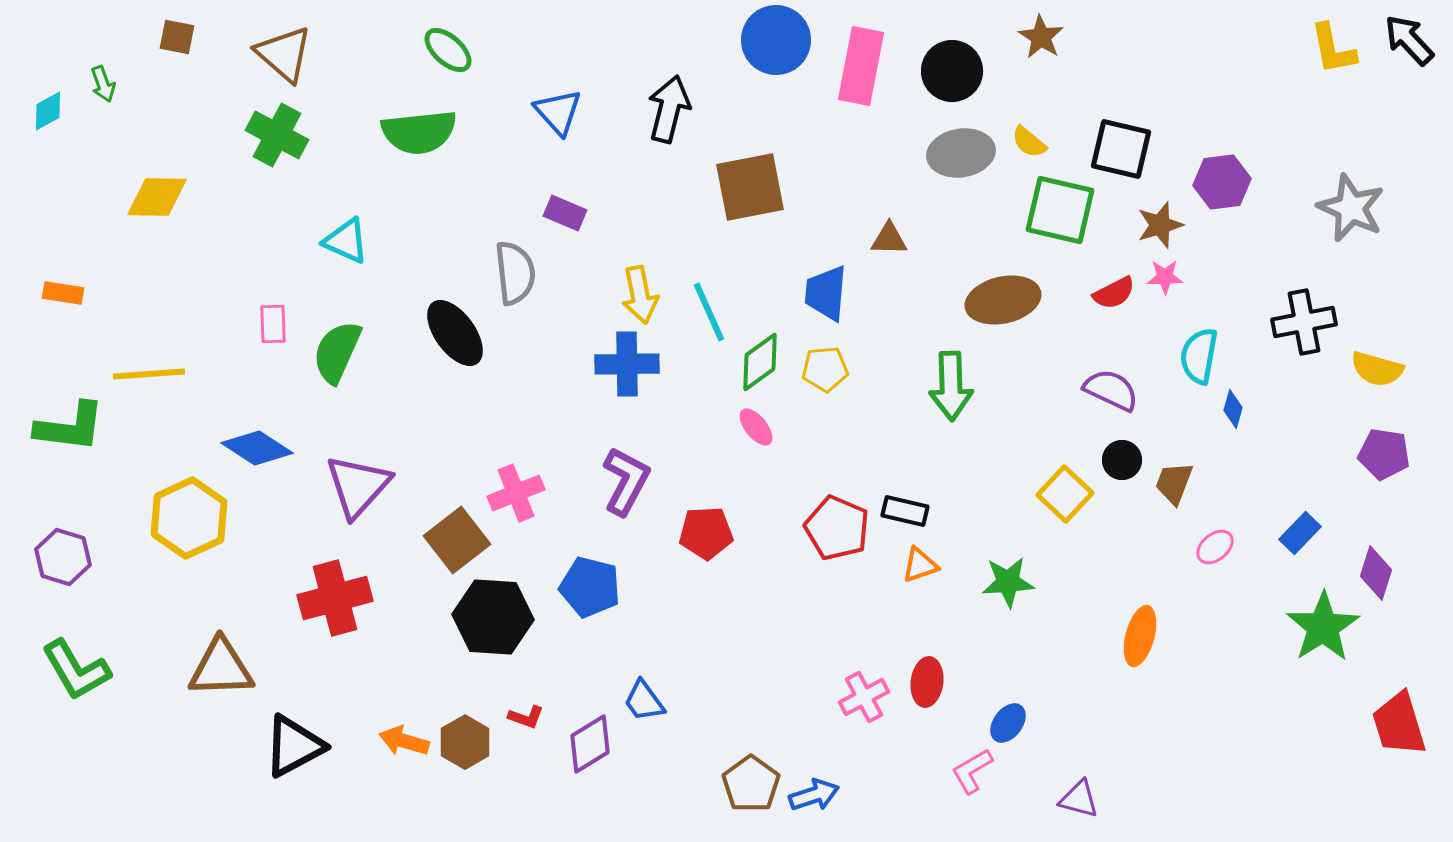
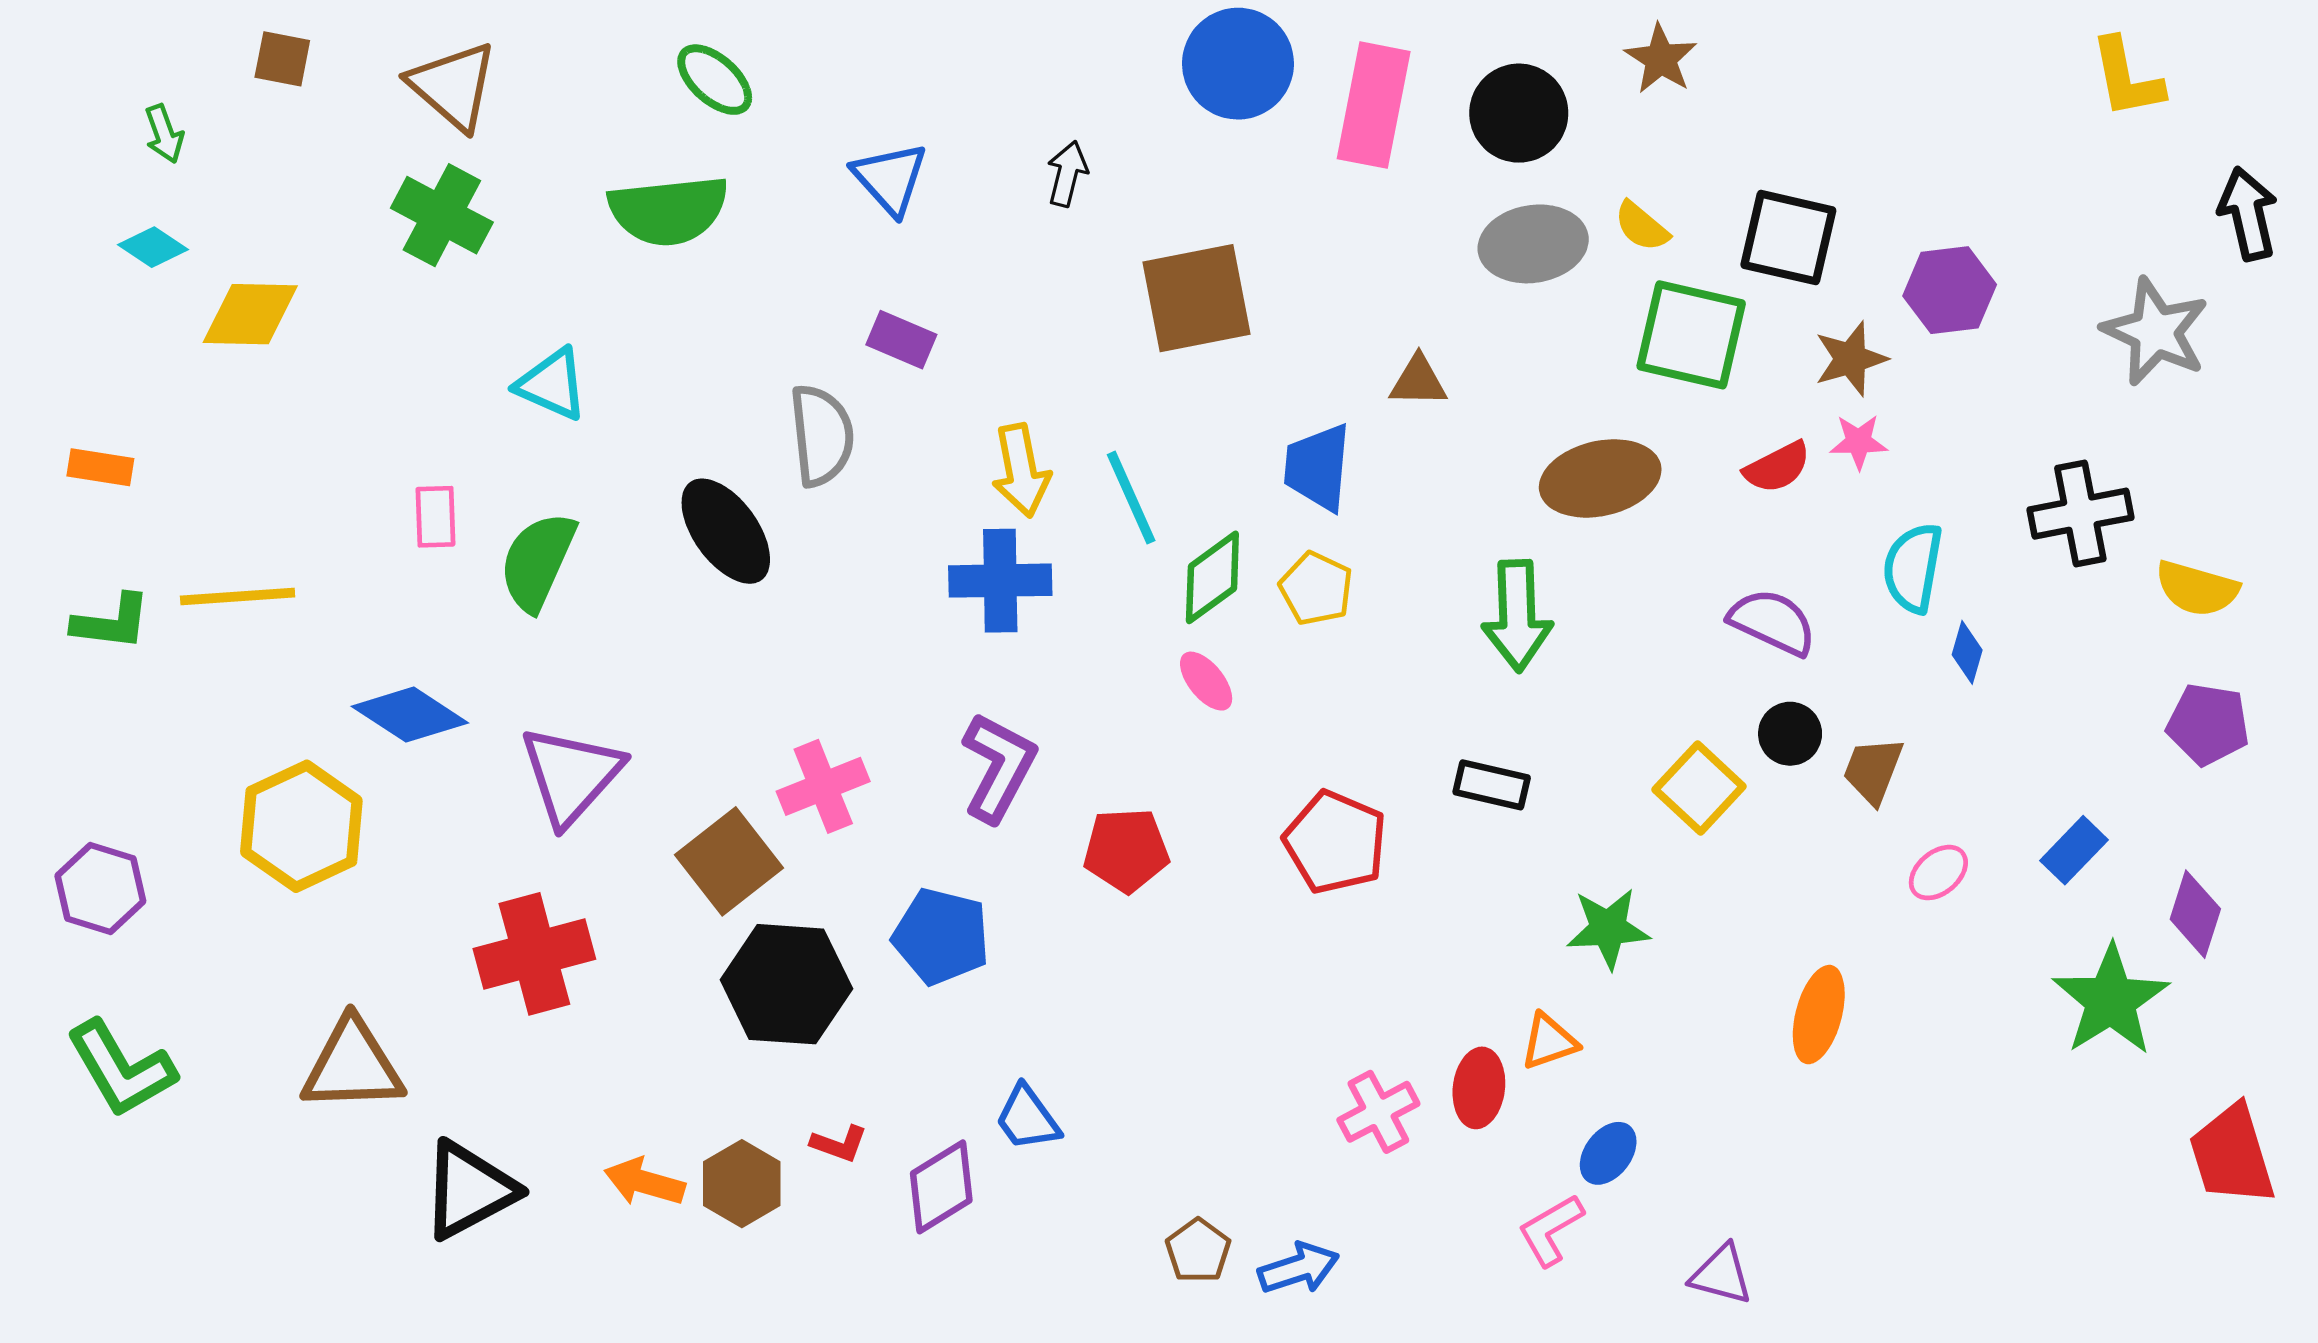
black arrow: (1409, 40) -> (2248, 214), moved, turned 30
black arrow: (669, 109) -> (1067, 174), size x0.6
cyan diamond: (48, 111) -> (153, 247), moved, turned 63
yellow pentagon: (825, 369) -> (1316, 589), turned 30
green L-shape: (70, 427) -> (112, 622), moved, size x0.7
black rectangle: (905, 511) -> (1492, 785), moved
orange triangle: (920, 565) -> (1549, 1042), moved
brown pentagon: (751, 784) -> (1198, 1251), size x0.7

